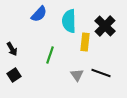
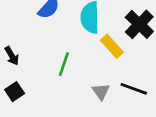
yellow rectangle: (85, 42) -> (112, 46), turned -48

